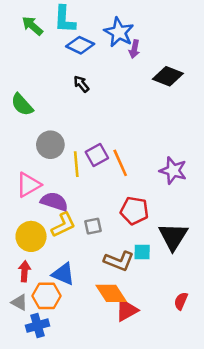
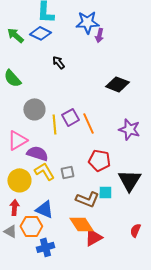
green arrow: (32, 26) -> (15, 35), moved
blue star: (119, 32) -> (87, 22), turned -30
blue diamond: (80, 45) -> (40, 33), moved
black diamond: (168, 76) -> (117, 84), moved
yellow L-shape: (63, 225) -> (44, 171), turned -95
blue cross: (37, 326) -> (45, 247), moved

